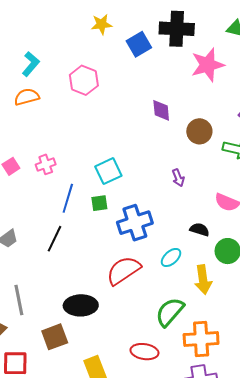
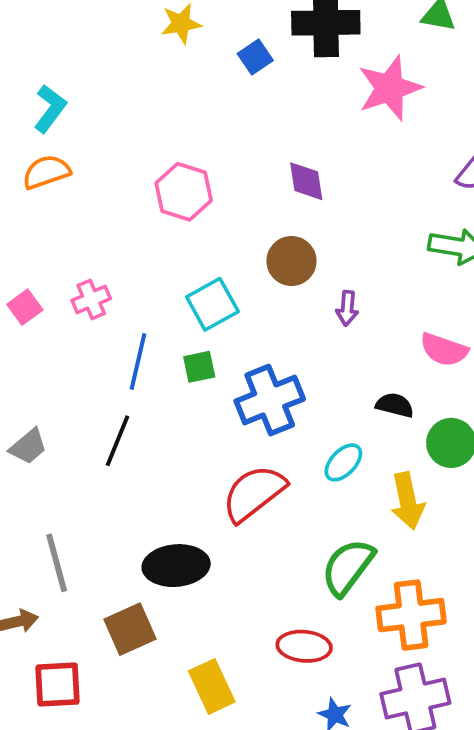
blue square: (139, 44) -> (255, 57), size x0.7
pink hexagon: (84, 80) -> (184, 192), moved
brown circle: (199, 131) -> (291, 261), moved
purple arrow: (178, 178) -> (347, 308), turned 30

